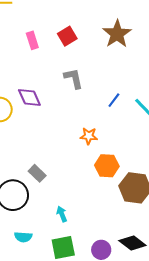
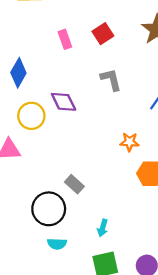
cyan arrow: (62, 214) -> (103, 228), turned -140
cyan semicircle: (23, 237) -> (57, 244), moved

